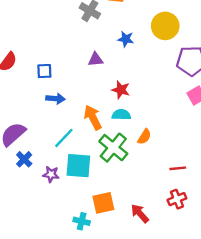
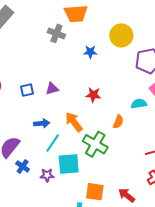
purple triangle: (96, 59) -> (52, 89), moved
blue arrow: (55, 99) -> (42, 123), moved
cyan semicircle: (121, 115) -> (139, 104), moved
orange semicircle: (144, 137) -> (118, 122), moved
orange square: (103, 203) -> (95, 192), turned 30

